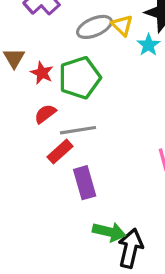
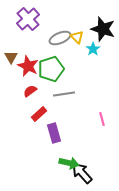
red star: (42, 73) -> (28, 66), size x1.5
gray line: (78, 130) -> (64, 94), moved
black arrow: (130, 248) -> (82, 173), turned -55

